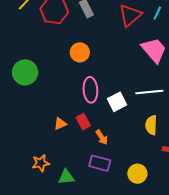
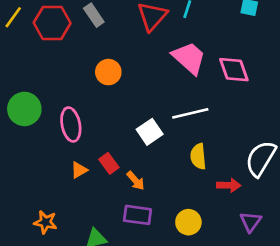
orange circle: (80, 52) -> (108, 72), moved
pink ellipse: (90, 90) -> (71, 125), moved
orange star: (41, 163) -> (45, 222), moved, turned 30

